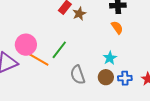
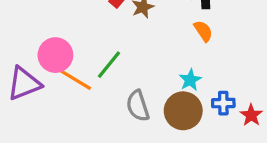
brown circle: (106, 77) -> (183, 111), size x1.5
blue cross: (125, 78) -> (223, 103), moved

